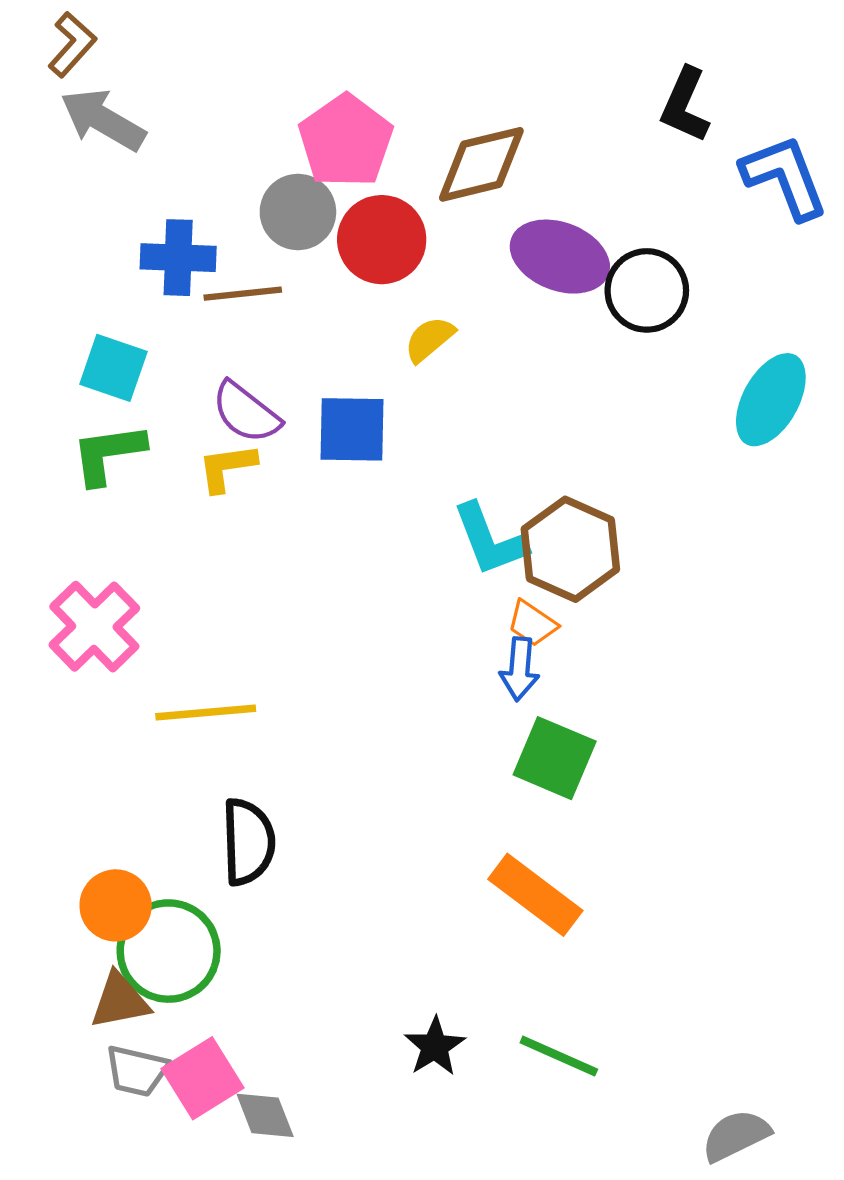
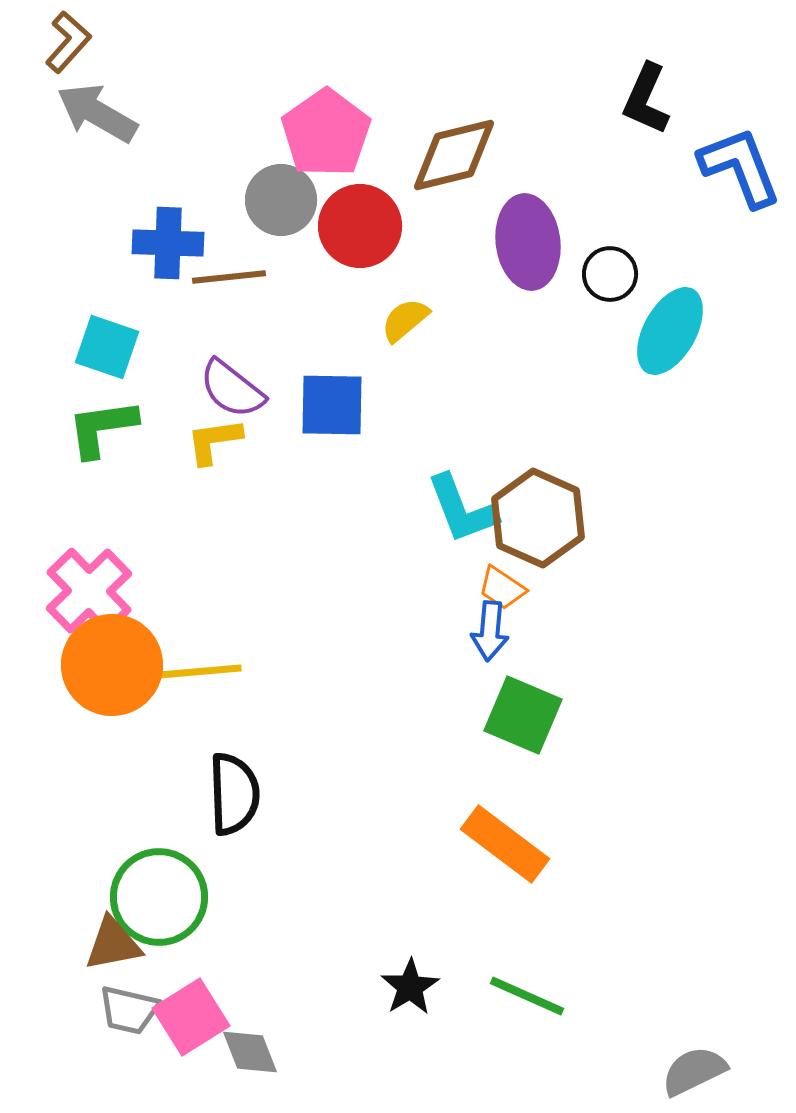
purple ellipse: (560, 257) -> (528, 242), turned 62
black circle: (647, 290) -> (610, 274), size x0.7
cyan ellipse: (771, 400) -> (670, 331), moved
orange circle: (116, 905) -> (112, 665), moved, size x1.5

